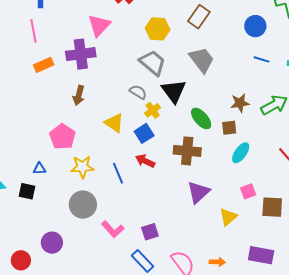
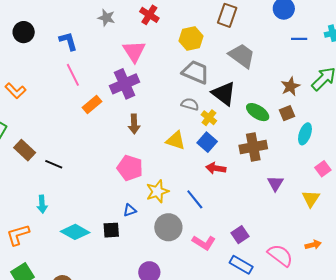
blue triangle: (39, 169) -> (130, 210), moved
blue line: (118, 173) -> (195, 199), moved
purple triangle: (198, 192) -> (275, 183), size x0.7

